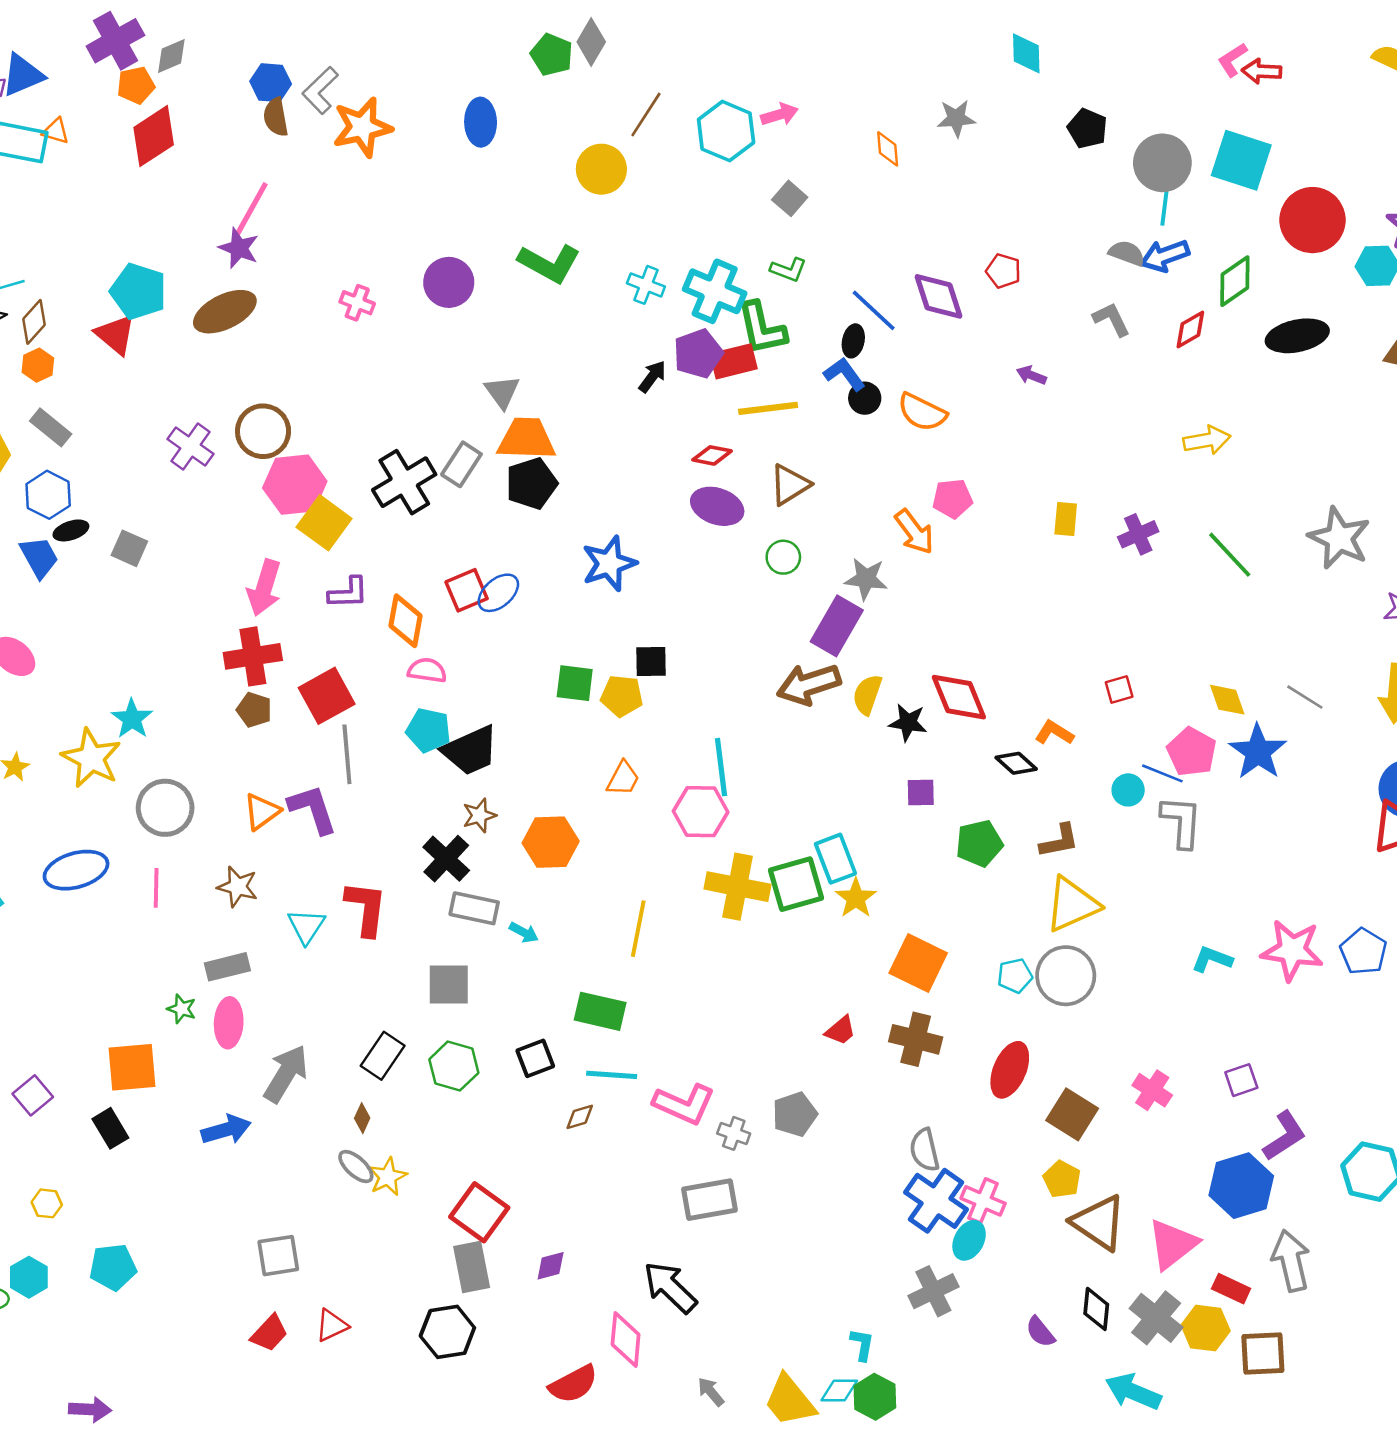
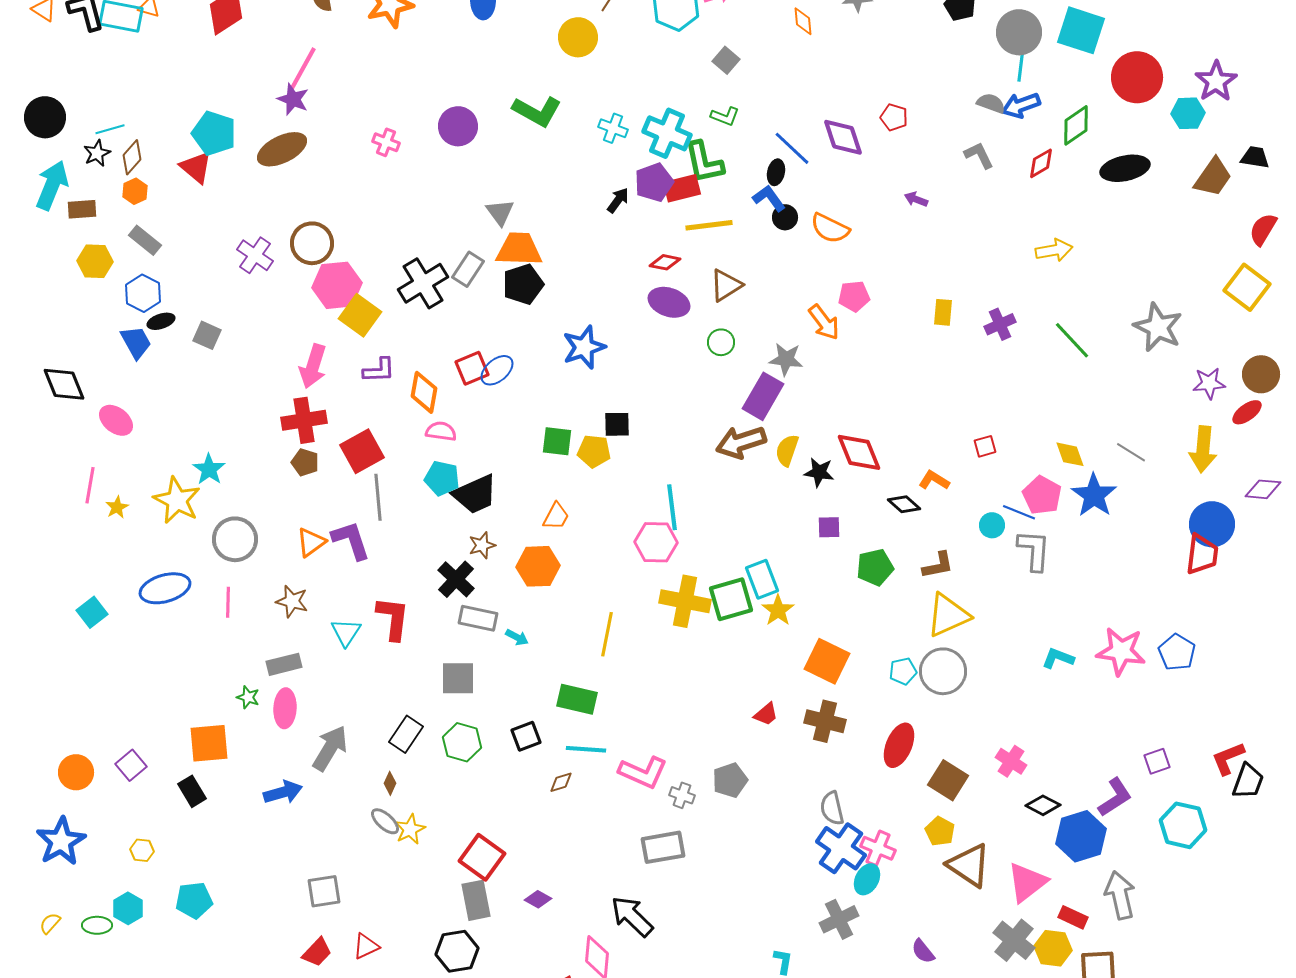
orange trapezoid: (623, 779) -> (556, 516), moved
purple square: (1241, 1080) -> (1157, 761), moved
purple diamond: (551, 1266) -> (538, 899), turned 44
black diamond: (1096, 1309) -> (1043, 805), moved, turned -68

